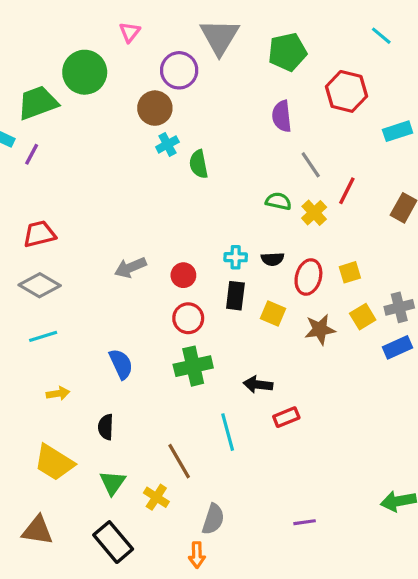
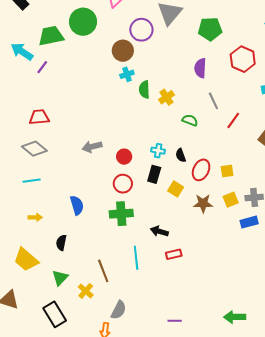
yellow cross: (314, 213) -> (167, 97), moved
black semicircle: (273, 259) -> (181, 155), turned 64

